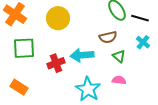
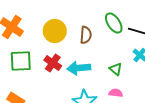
brown semicircle: (108, 37) -> (86, 35), moved, turned -72
red cross: (56, 63) -> (53, 63), moved, turned -36

